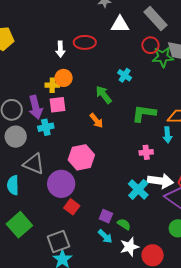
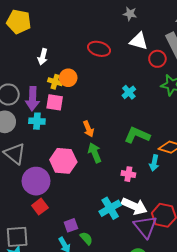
red circle: (150, 45) -> (157, 59), moved
white arrow: (60, 49) -> (43, 57), moved
green arrow: (104, 95) -> (95, 153), moved
purple square: (106, 216) -> (71, 225), turned 32

